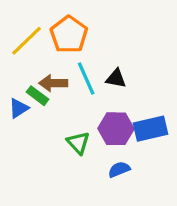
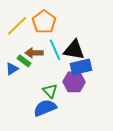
black triangle: (116, 78) -> (74, 50), size x1.6
blue rectangle: (150, 129) -> (81, 67), moved
blue semicircle: (119, 169) -> (45, 108), moved, size x1.6

